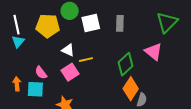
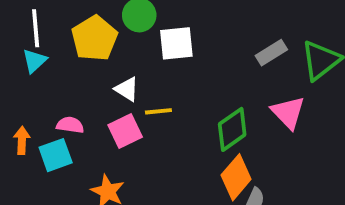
gray rectangle: (120, 23) -> (271, 53), moved, turned 49
yellow pentagon: (48, 26) -> (94, 38), turned 30
pink semicircle: (41, 73) -> (70, 125), turned 128
cyan square: (35, 89) -> (56, 155), turned -30

